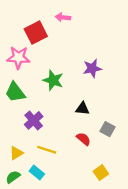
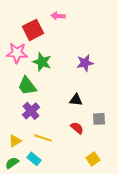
green star: (53, 80) -> (42, 62), moved
green trapezoid: (15, 92) -> (27, 86), moved
gray square: (107, 129) -> (99, 119), turned -32

